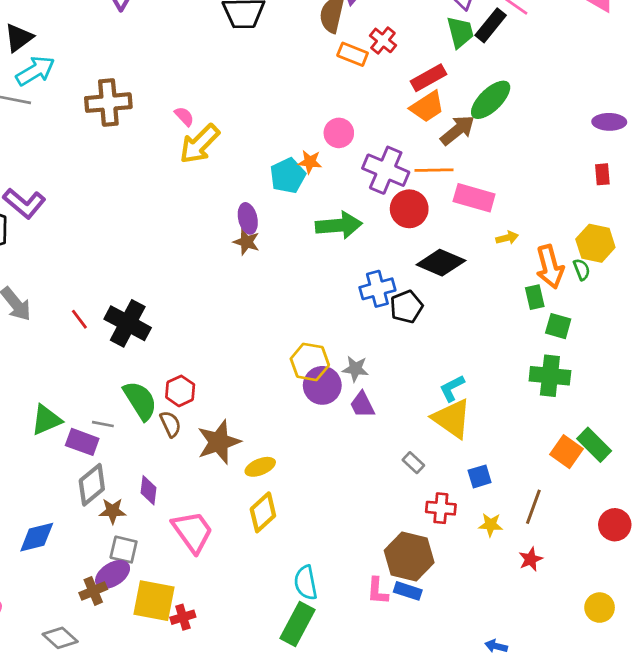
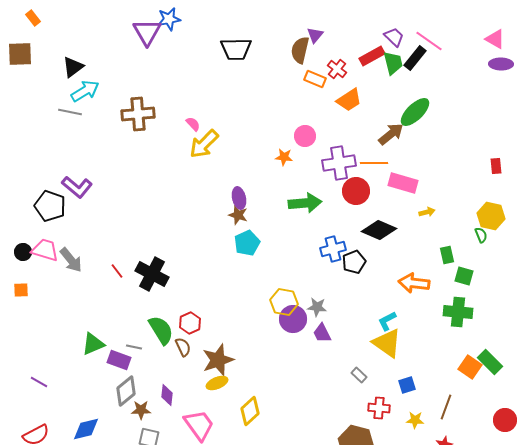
red rectangle: (429, 78) -> (372, 56), moved
orange trapezoid: (427, 107) -> (349, 100), moved
purple ellipse: (609, 122) -> (501, 64), moved
purple cross: (386, 170) -> (339, 163), turned -32
cyan pentagon: (288, 176) -> (247, 243), moved
orange arrow: (550, 267) -> (414, 283), moved, turned 112
yellow ellipse: (260, 467) -> (217, 383), moved

